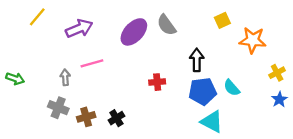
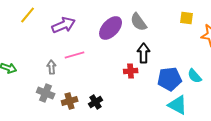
yellow square: (222, 20) -> (187, 18), turned 32
black arrow: (197, 60) -> (144, 53), moved

